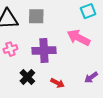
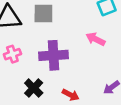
pink arrow: (79, 38) -> (96, 39), size x0.7

